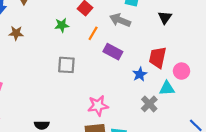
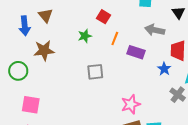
gray arrow: (120, 20) -> (155, 30), moved
brown star: (16, 33) -> (44, 51), size x1.5

